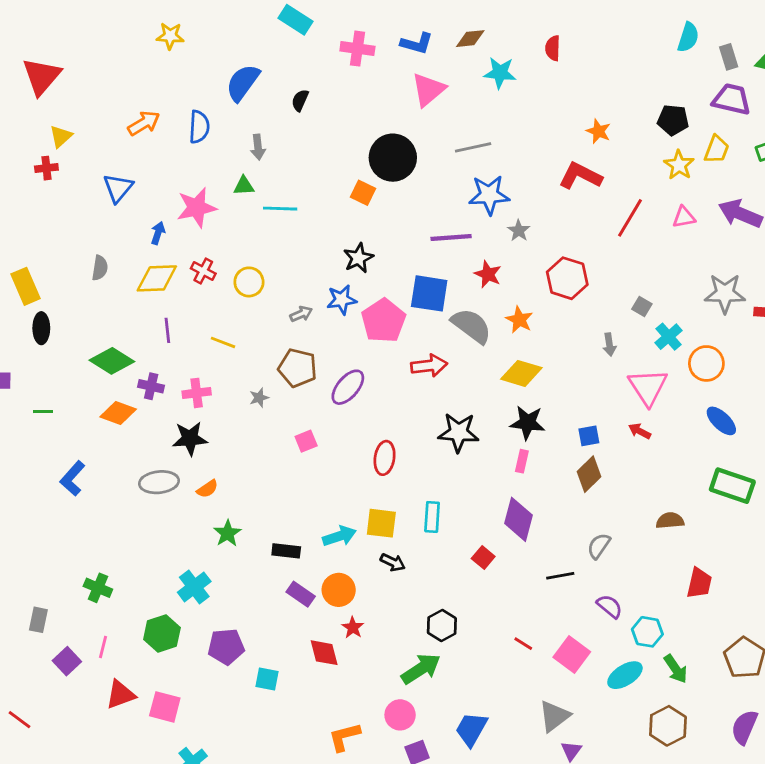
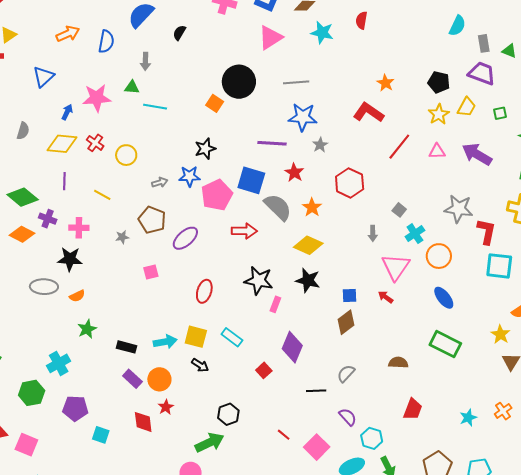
pink rectangle: (522, 461) -> (275, 304), moved
cyan rectangle: (432, 517) -> (232, 337), turned -65

